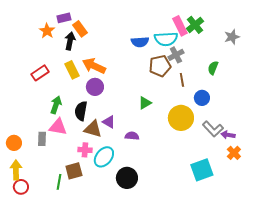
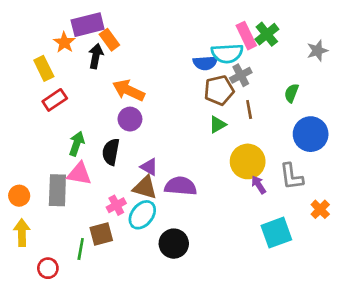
purple rectangle: (64, 18) -> (88, 25), size x1.6
blue semicircle: (140, 42) -> (205, 63), moved
yellow rectangle: (72, 70) -> (44, 68), moved
blue circle: (202, 98) -> (311, 134), moved, size x1.6
green triangle: (145, 103) -> (218, 125), moved
brown triangle: (93, 129) -> (145, 187), moved
gray L-shape: (213, 129) -> (291, 177), turned 35
purple arrow: (228, 135) -> (259, 185), moved, turned 48
purple semicircle: (132, 136) -> (181, 186), size x1.6
gray rectangle: (42, 139) -> (57, 190), size x1.6
pink cross: (85, 150) -> (116, 205), turned -32
red circle: (21, 187) -> (48, 268), moved

